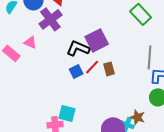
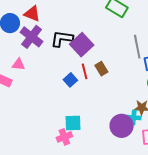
black L-shape: (78, 48) -> (62, 39), moved
red line: (92, 67) -> (85, 71), turned -42

